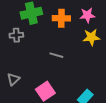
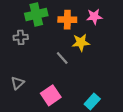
yellow star: (91, 37) -> (81, 42), moved
gray line: (56, 55) -> (62, 58), turned 32

